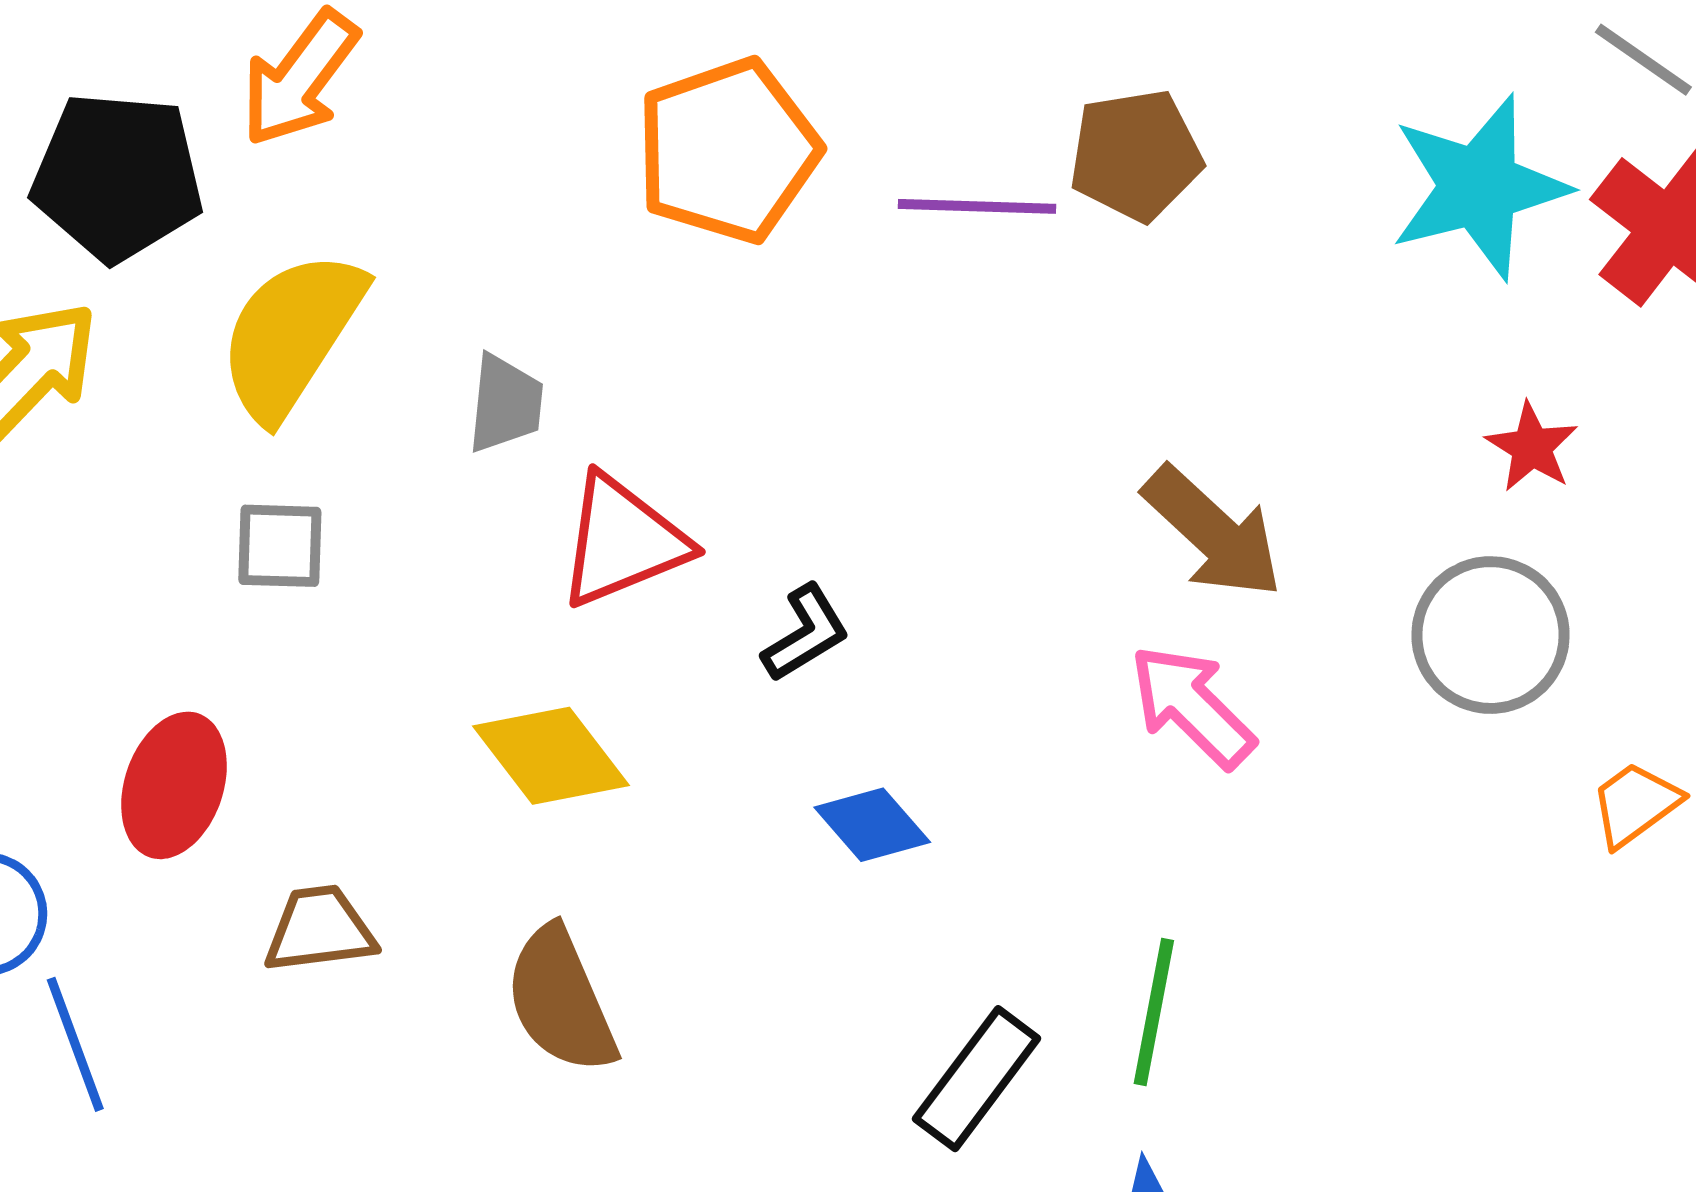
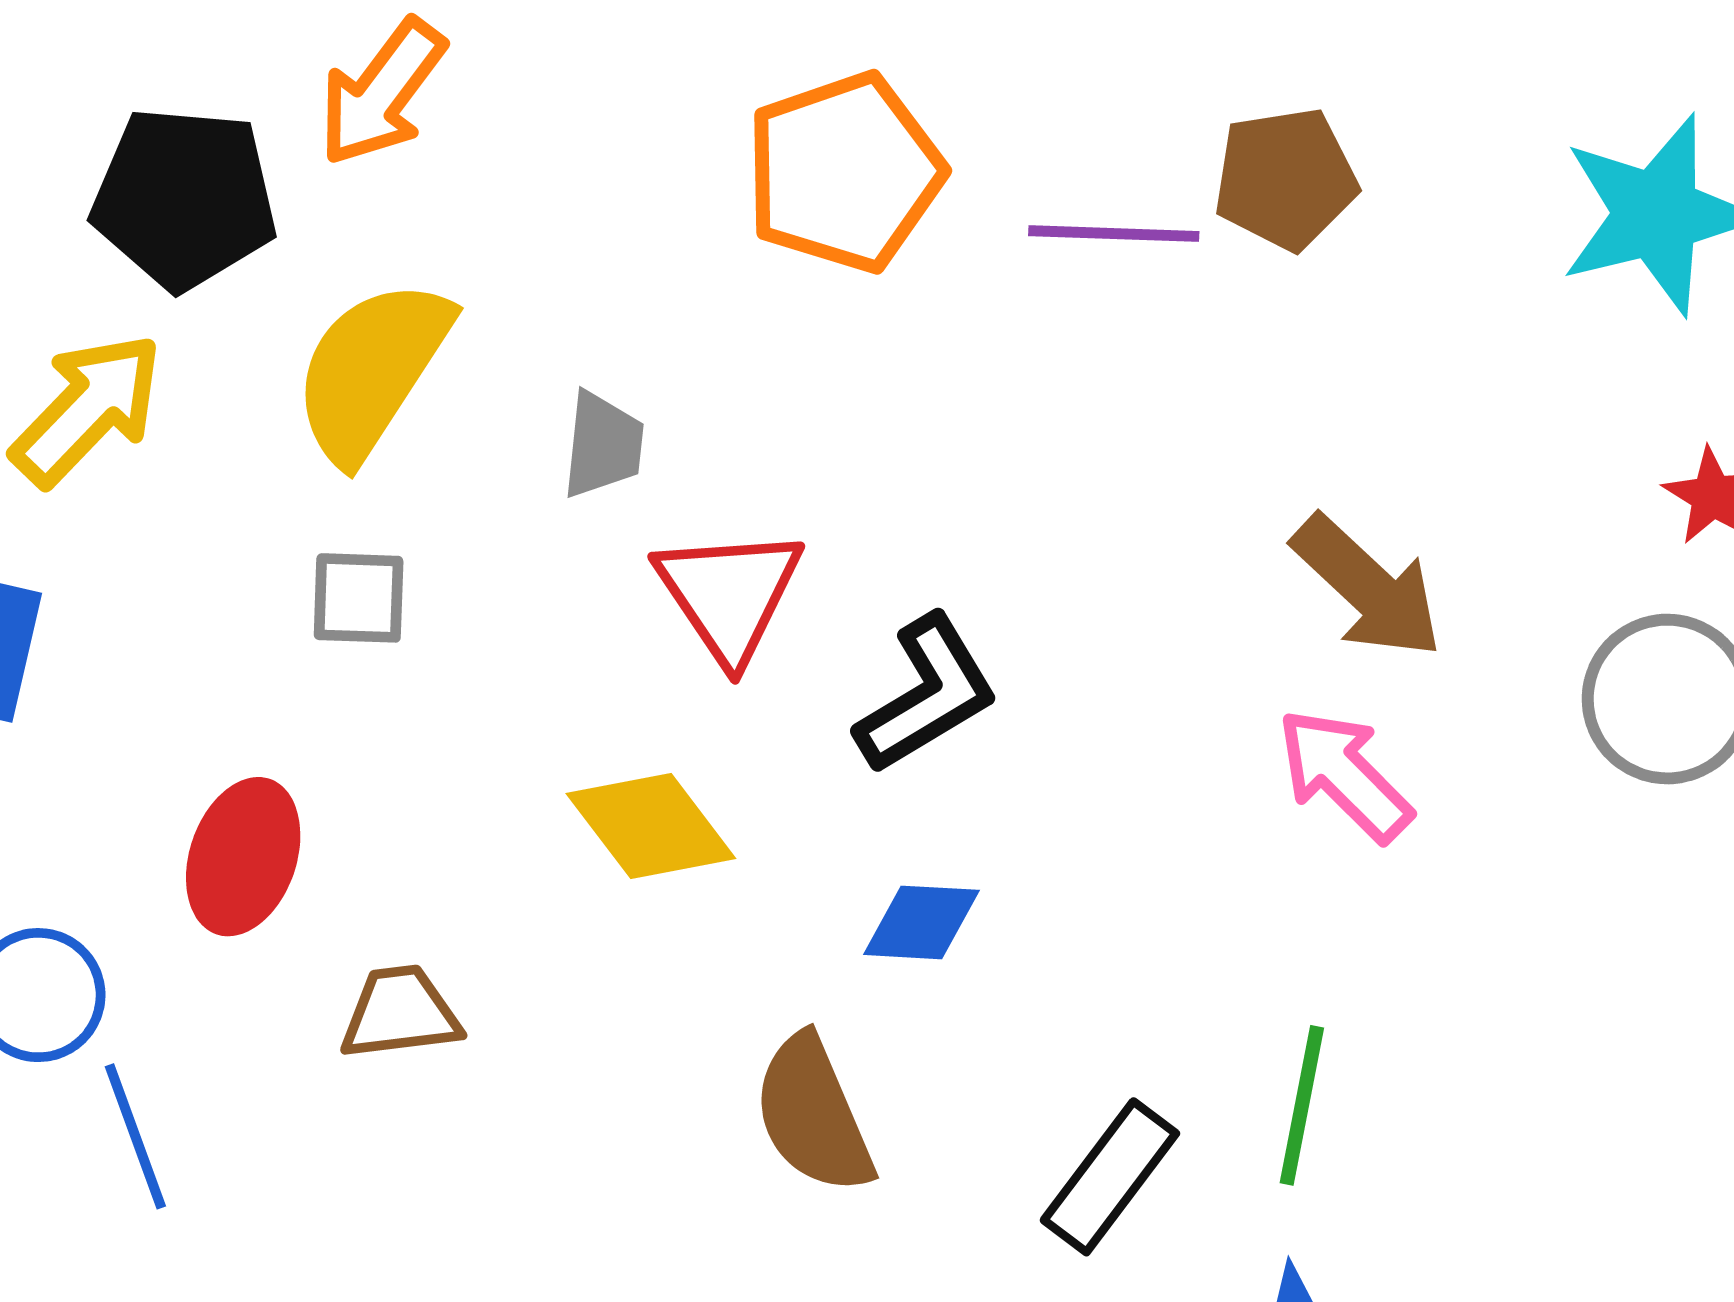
red triangle: (623, 541) -> (729, 594), turned -42
black L-shape: (806, 633) -> (927, 695), size x1.5
blue diamond: (872, 825) -> (921, 922), moved, turned -46
brown semicircle: (561, 1000) -> (813, 1114), moved

